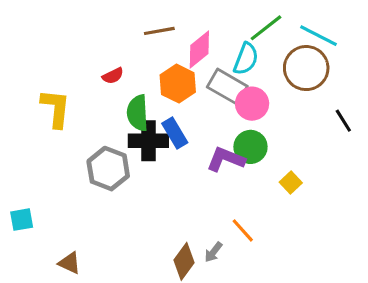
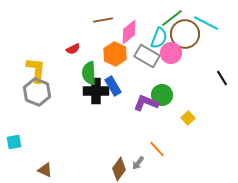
brown circle: (306, 68) -> (185, 34), moved
pink circle: (252, 104) -> (171, 53), moved
gray hexagon: (108, 169) -> (37, 92), moved

